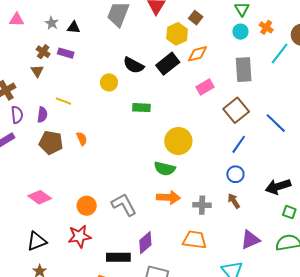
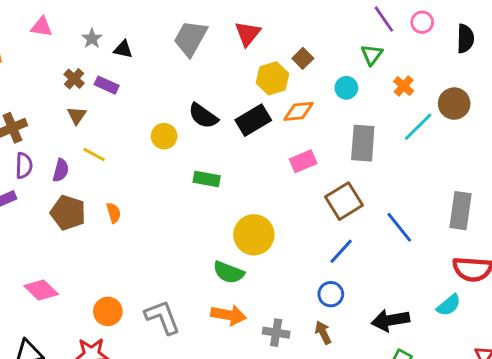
cyan circle: (240, 32) -> (346, 88), moved
brown triangle: (37, 71) -> (77, 115), moved

